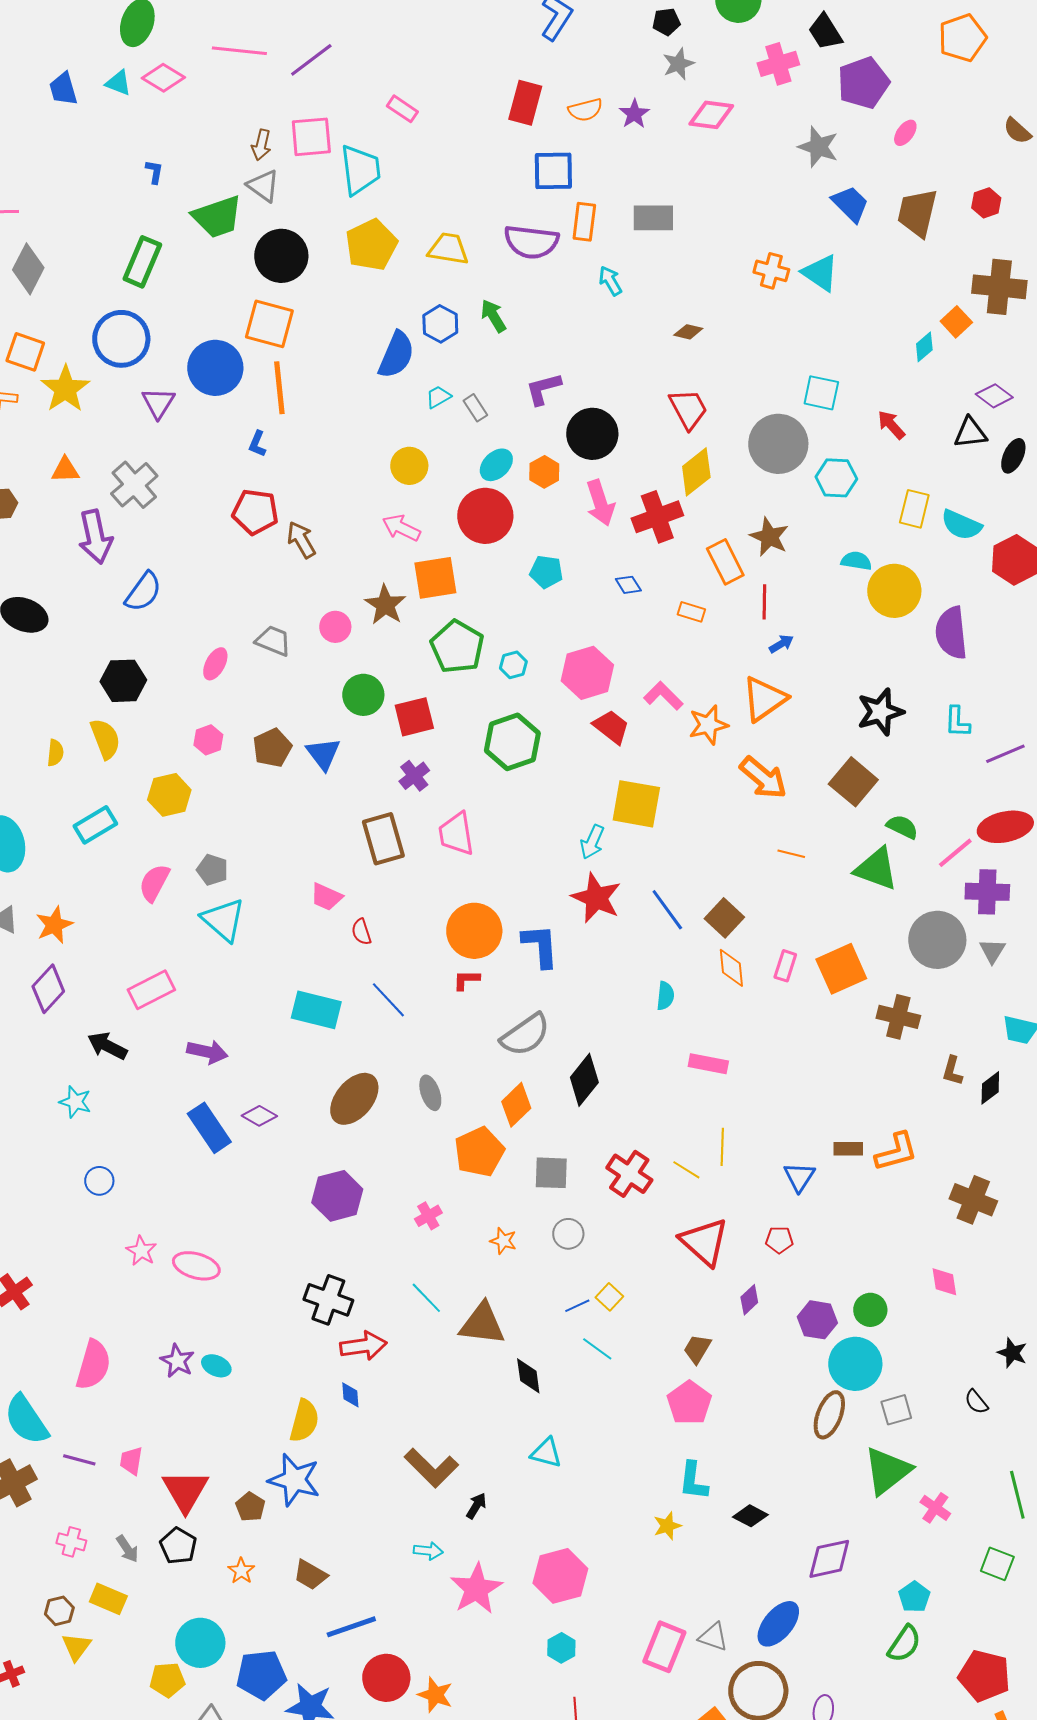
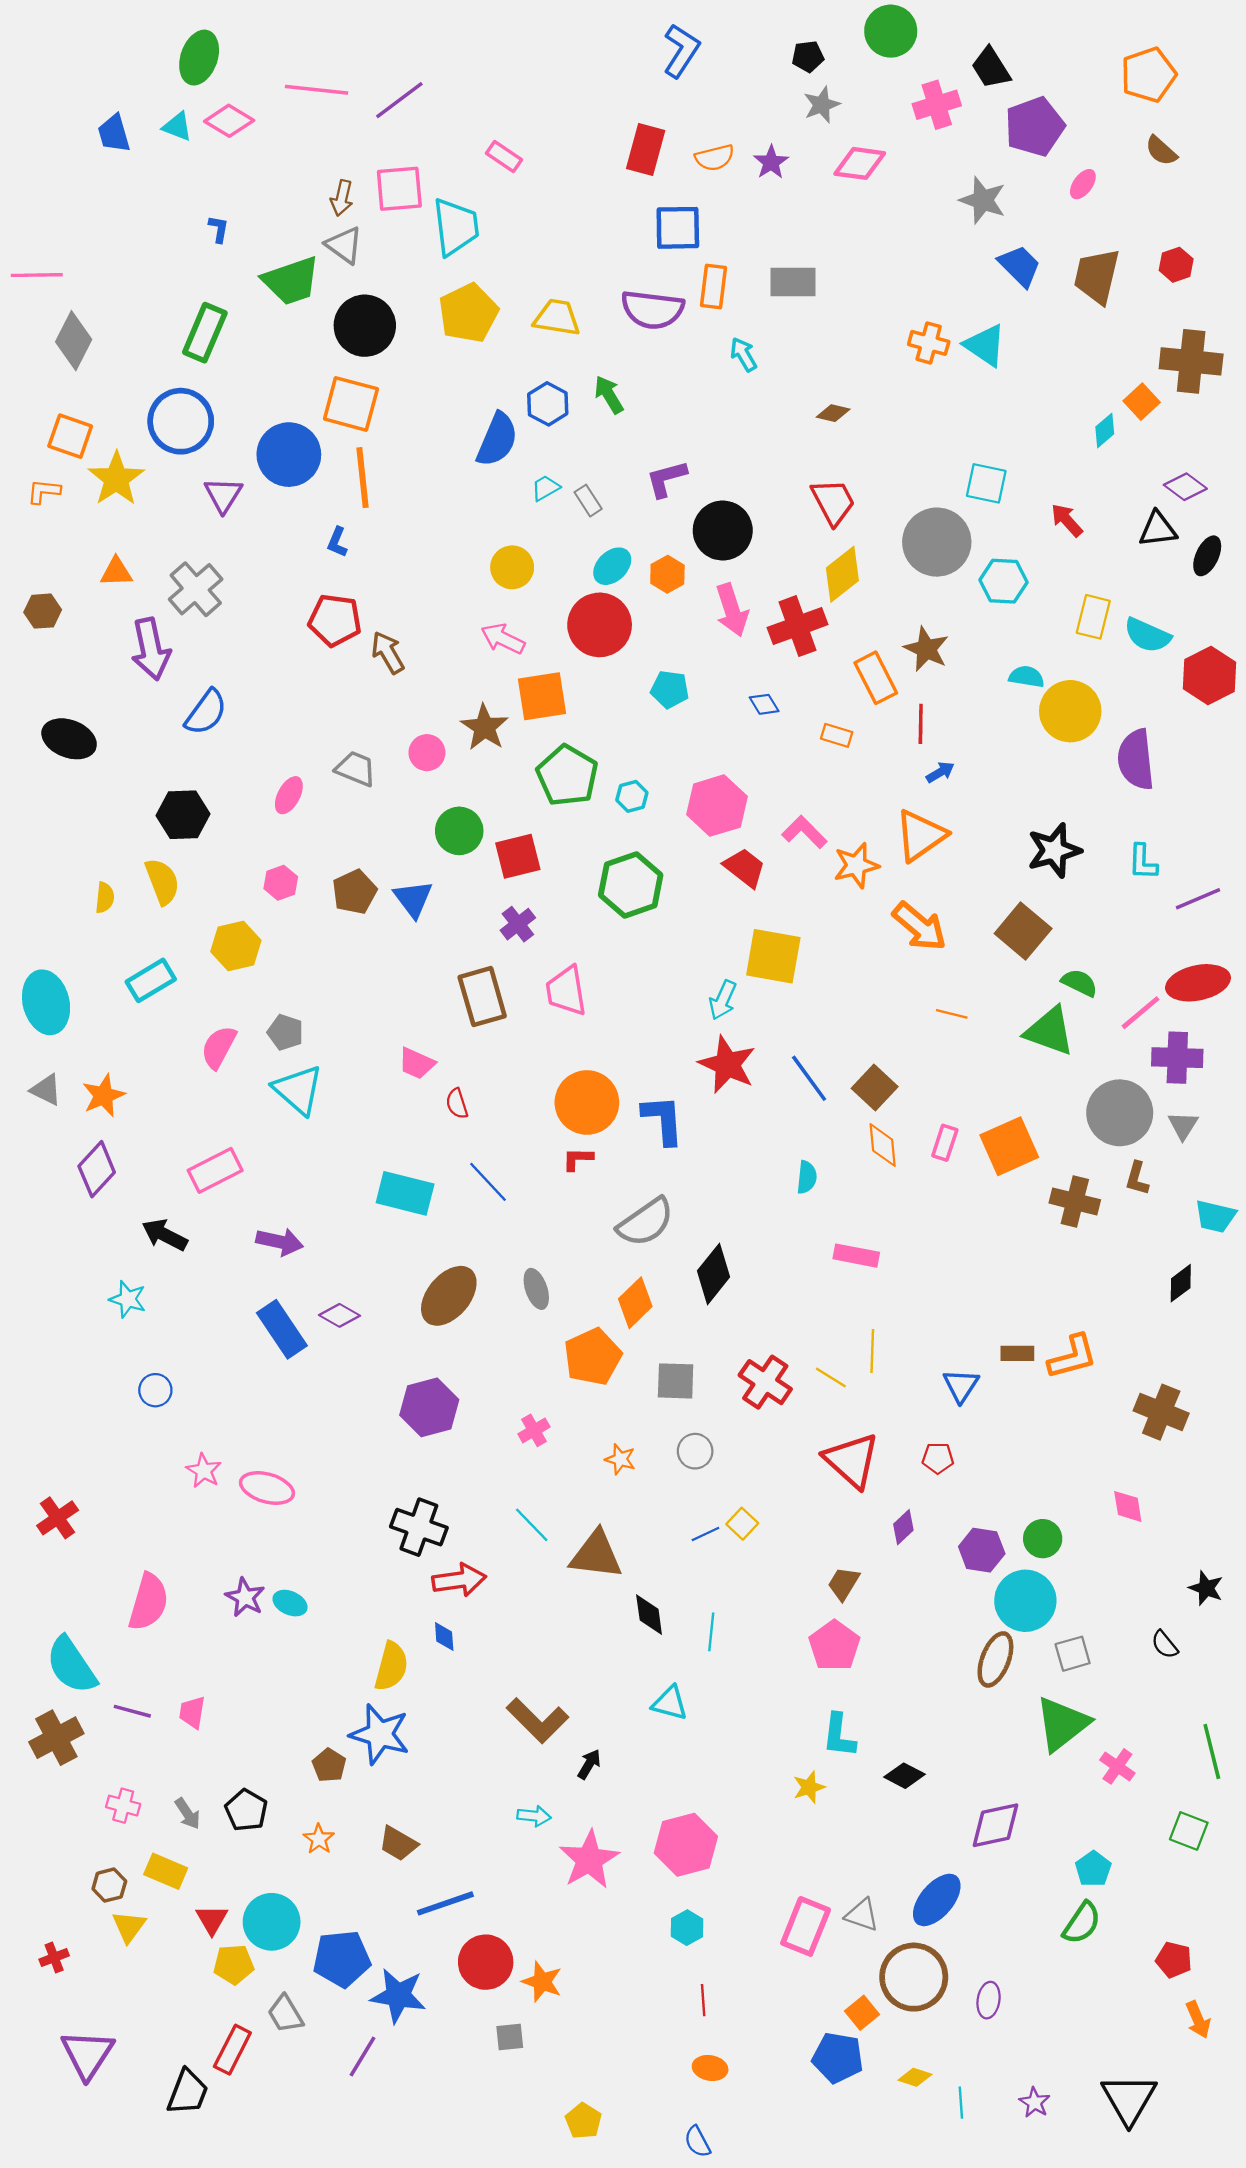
brown semicircle: (1017, 131) -> (1161, 151), moved
brown L-shape: (952, 1071) -> (1137, 1178), moved
cyan line: (597, 1349) -> (711, 1632), moved, turned 60
red triangle: (185, 1491) -> (212, 1920), moved, size x0.6
red pentagon: (984, 1676) -> (1174, 1960), size x0.6

